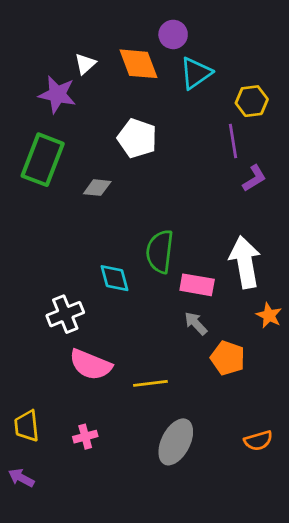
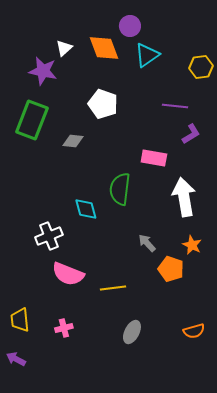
yellow hexagon: (252, 101) -> (201, 67), moved
purple line: (233, 141) -> (175, 106), turned -75
pink rectangle: (197, 285) -> (154, 158), moved
orange star: (269, 315) -> (192, 245), moved
gray ellipse: (176, 442) -> (132, 332), size x0.7

